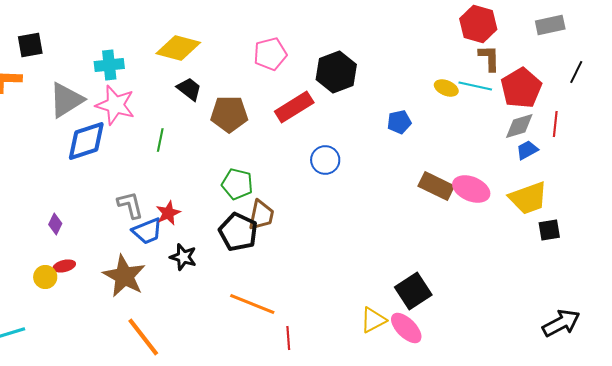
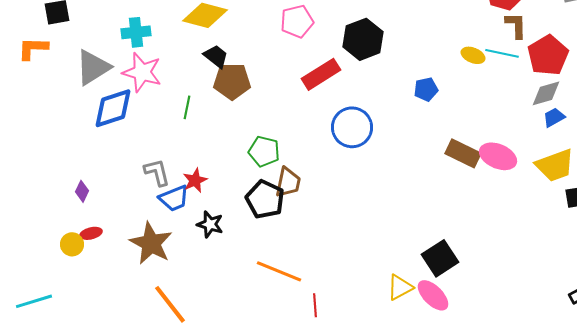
brown pentagon: (229, 114) -> (232, 81), moved
blue circle: (325, 160) -> (352, 127), size x1.4

